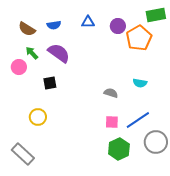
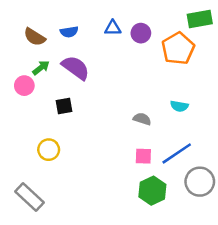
purple circle: (118, 26) -> (141, 33), moved
green arrow: (32, 53) -> (41, 68), turned 96

